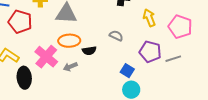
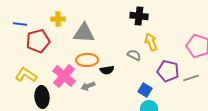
yellow arrow: (149, 18) -> (151, 42), moved
red pentagon: (20, 22) -> (38, 41), turned -30

